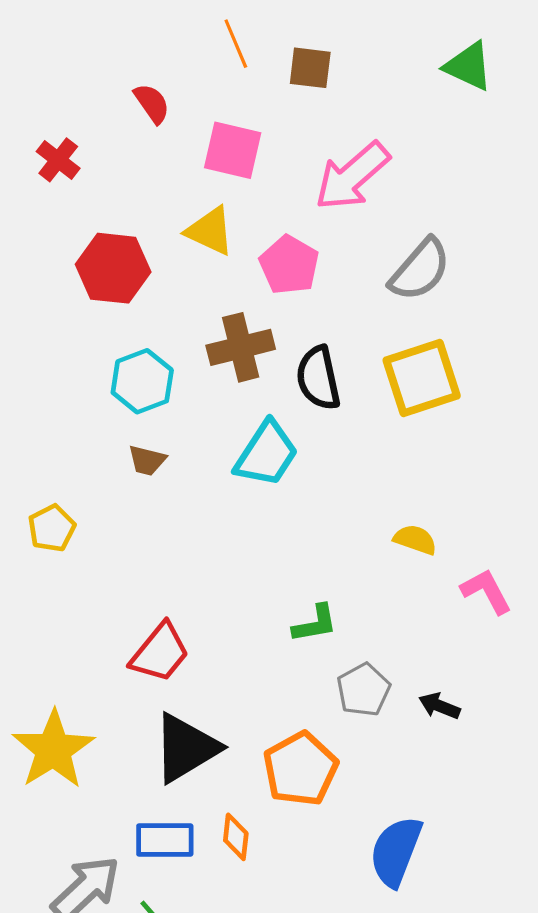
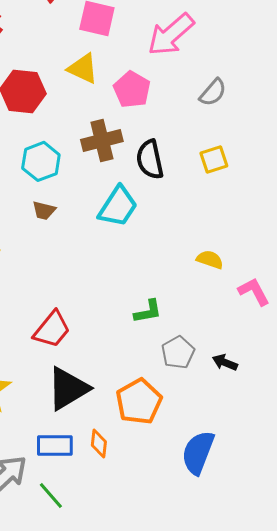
gray semicircle: (420, 270) -> (213, 92), size x0.7
yellow square: (422, 378) -> (214, 159), size x0.6

